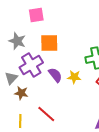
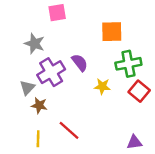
orange square: (49, 43) -> (112, 32), moved
purple semicircle: (55, 75) -> (80, 63), moved

